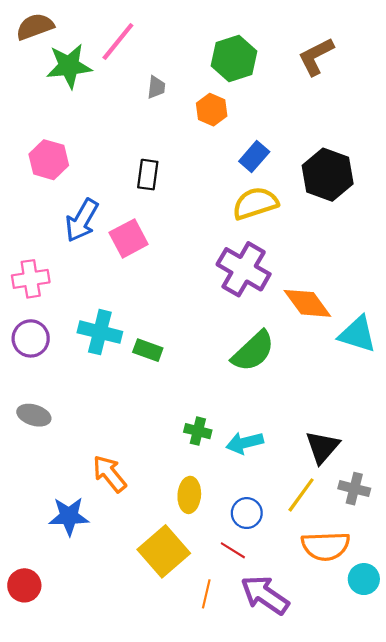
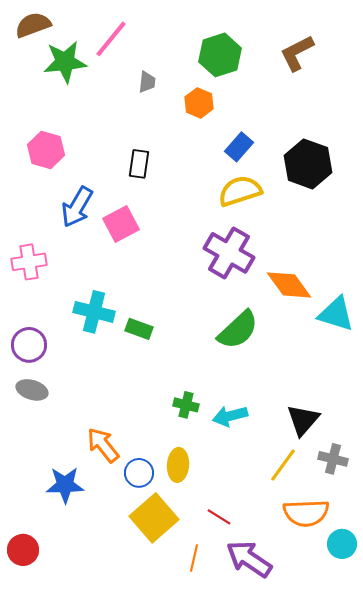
purple circle: (31, 338) -> (29, 345), moved
blue circle: (247, 513) -> (139, 473), moved

